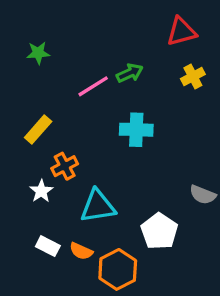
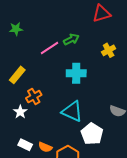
yellow cross: (193, 77) -> (109, 50), moved
cyan triangle: (98, 206) -> (72, 111), moved, turned 35

